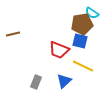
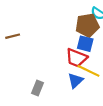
red trapezoid: (59, 50) -> (77, 58), moved
blue triangle: (64, 81) -> (75, 81), moved

